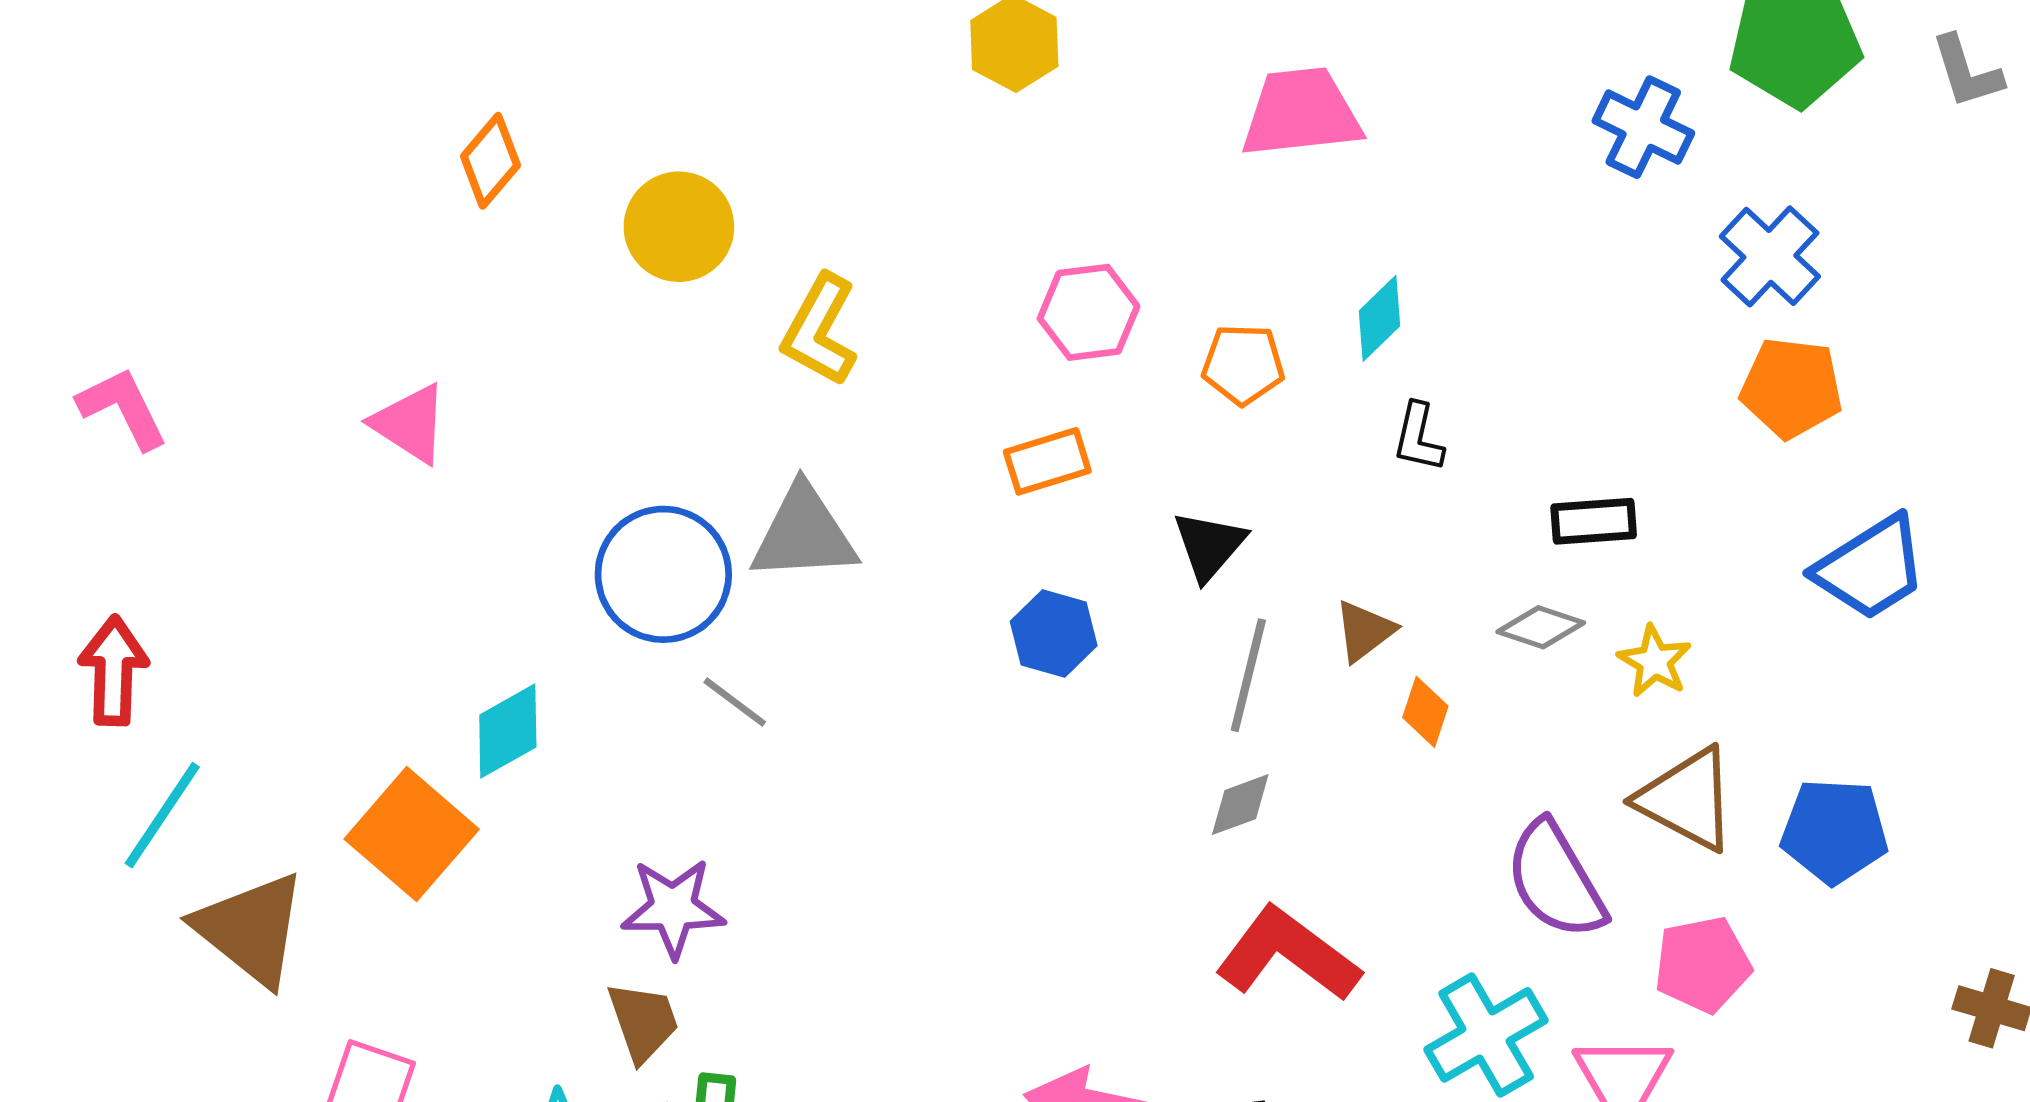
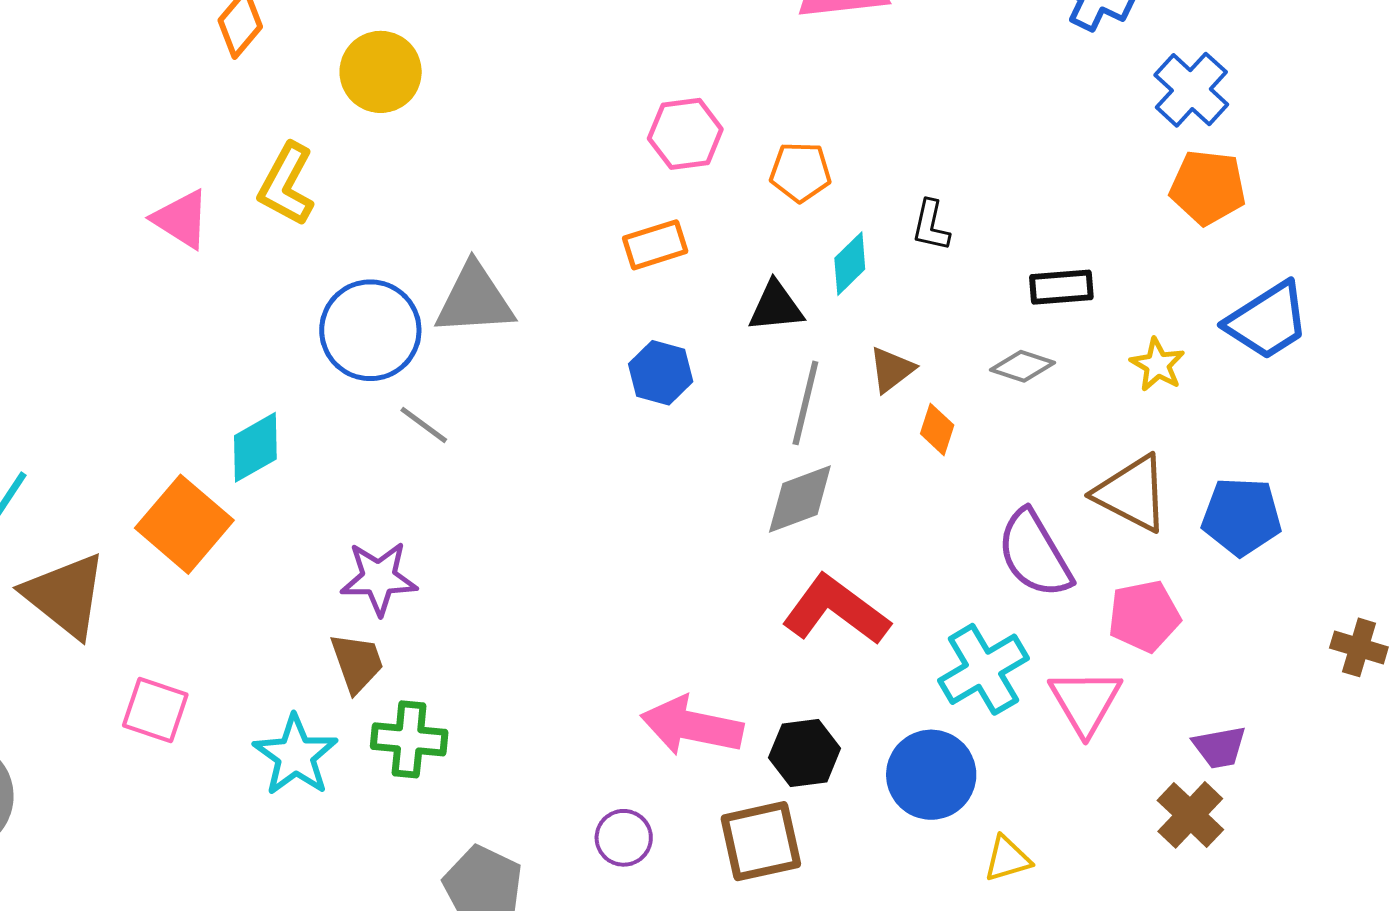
cyan diamond: (1379, 318) -> (850, 264), moved
yellow L-shape: (820, 330) -> (286, 184), moved
black triangle: (1209, 545) -> (776, 307), turned 44
yellow star: (1655, 661) -> (1158, 365), moved
gray diamond: (1240, 805) -> (800, 499), size x1.5

